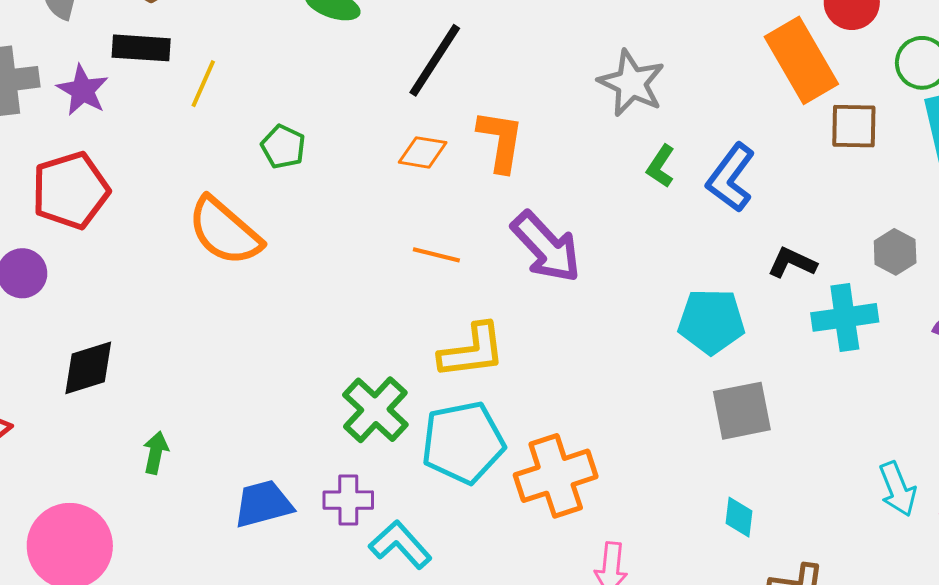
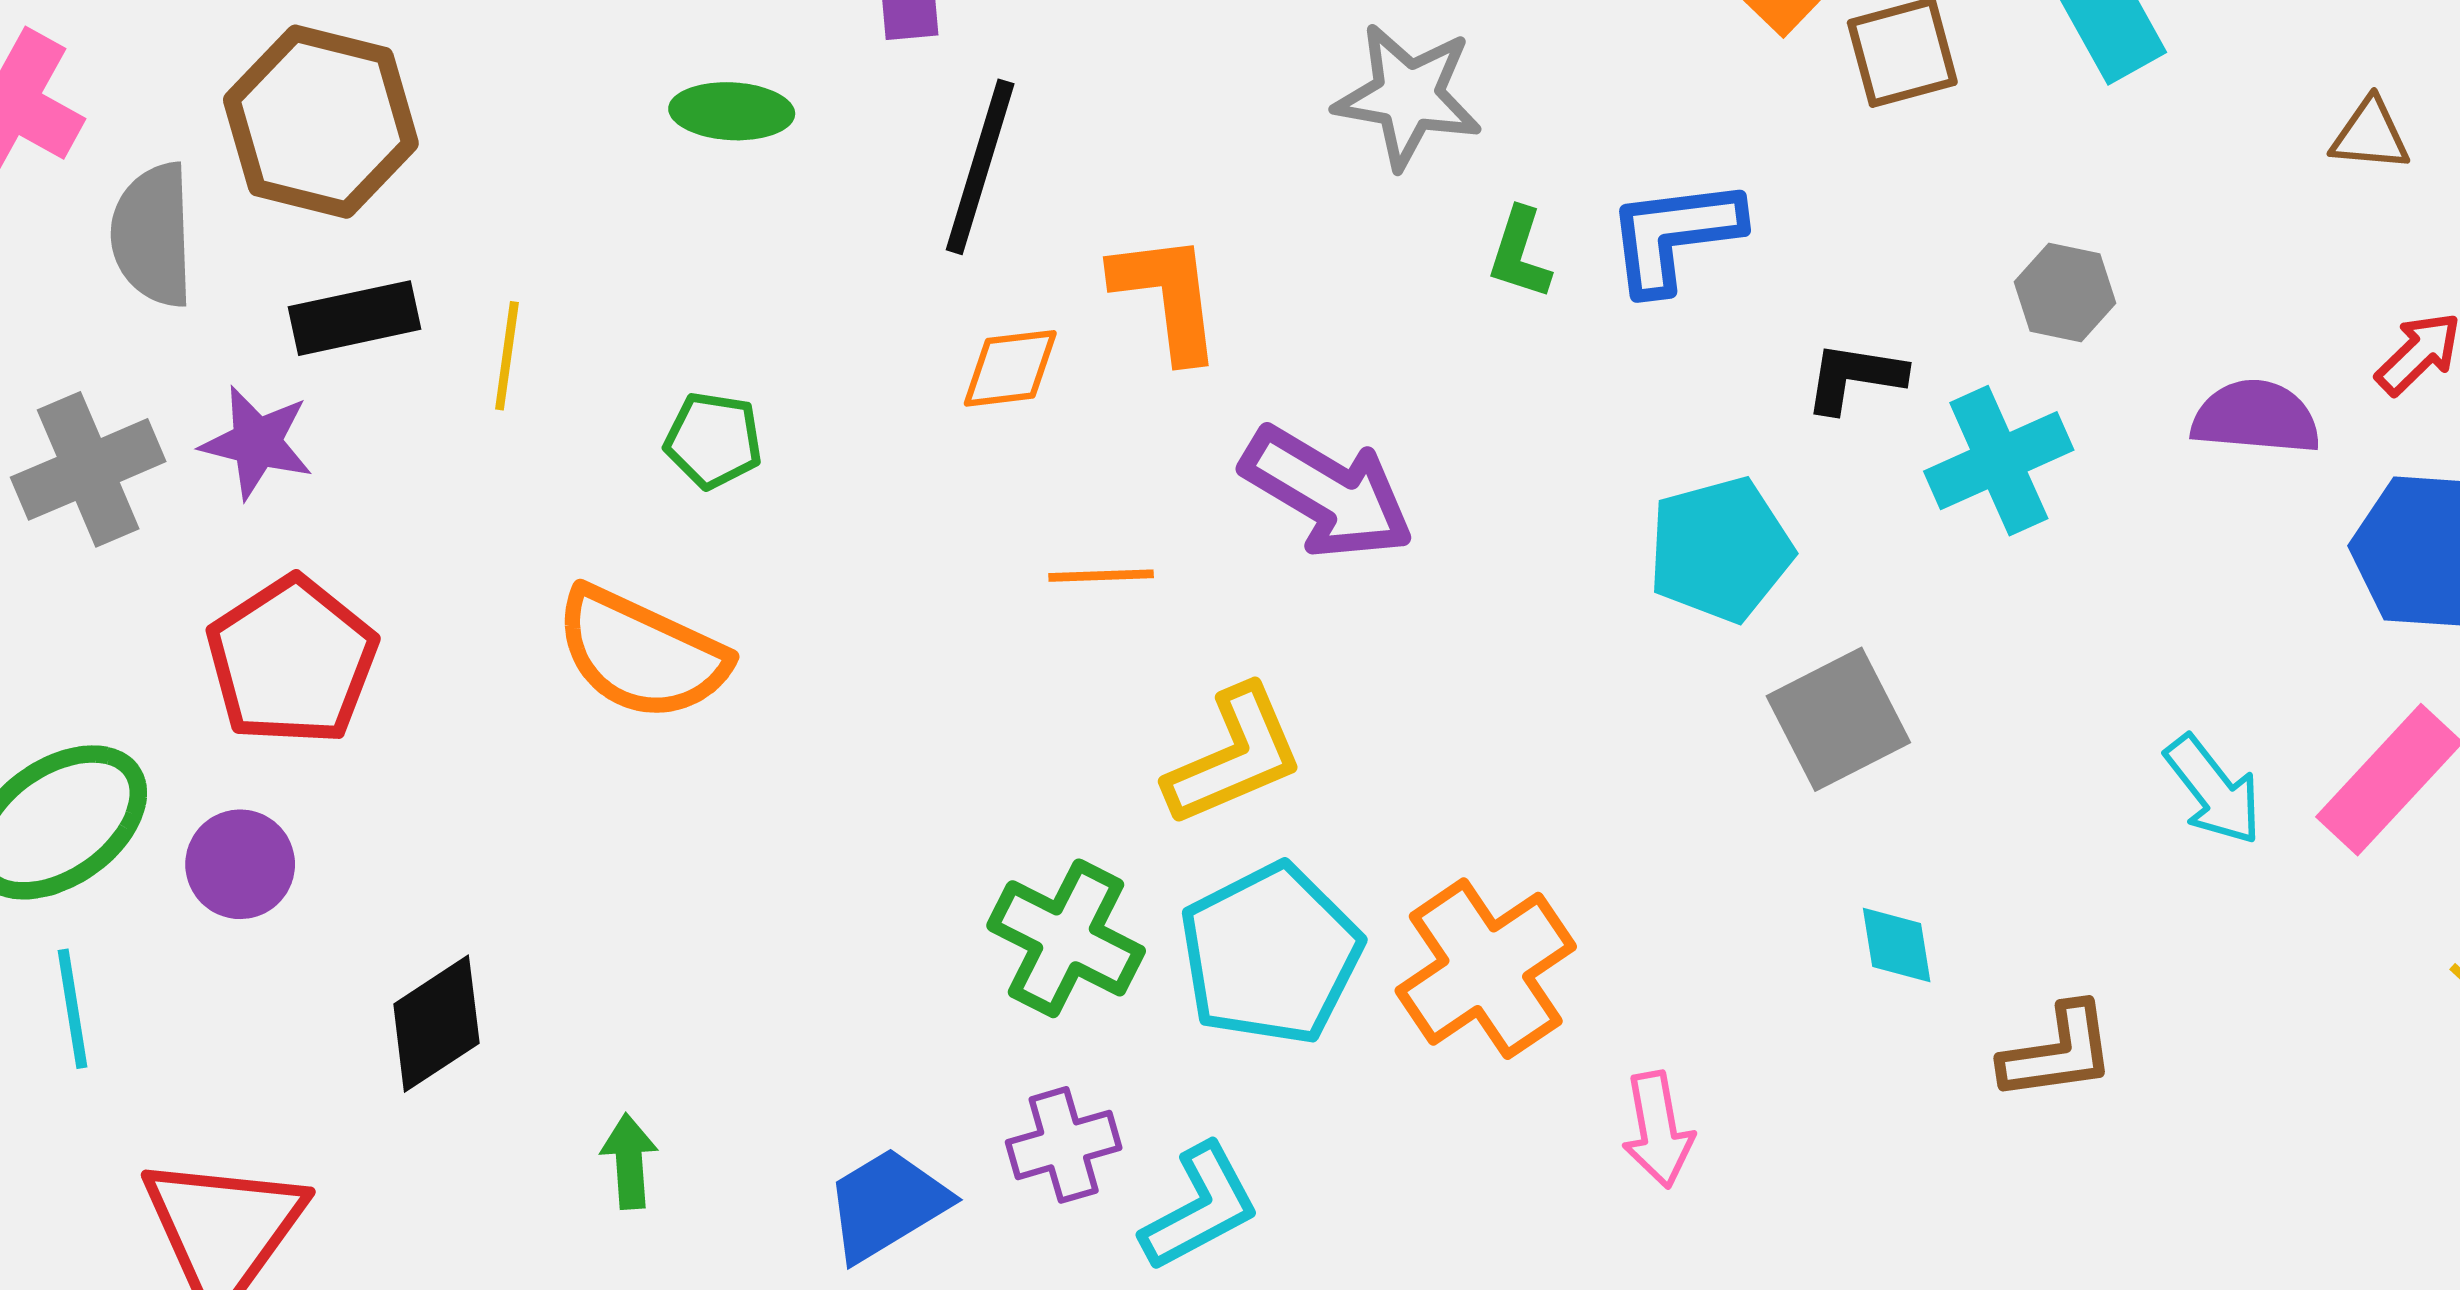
blue L-shape: (731, 178) -> (1674, 235), turned 62
cyan L-shape: (400, 545) -> (1200, 1207), turned 120

